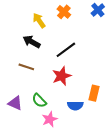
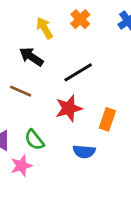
orange rectangle: (94, 93) -> (107, 119), moved
pink star: (50, 119) -> (21, 166), moved

